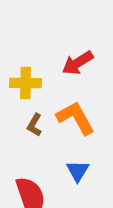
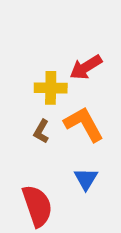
yellow cross: (26, 83) -> (51, 88), moved

